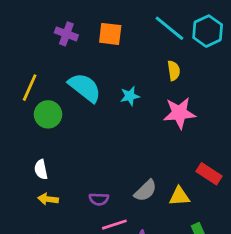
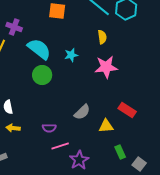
purple cross: (66, 34) -> (14, 27), moved
green circle: (48, 114) -> (42, 75), moved
gray semicircle: (145, 191) -> (82, 112), moved

